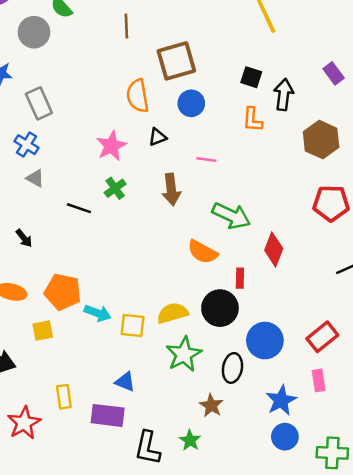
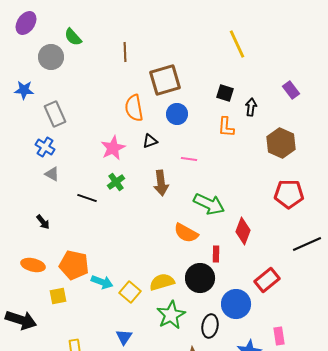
black arrow: (284, 95) -> (251, 107), size x0.7
yellow square: (133, 326) -> (130, 292), turned 35
red rectangle: (322, 337) -> (267, 280), moved
blue triangle: (125, 382) -> (124, 337), turned 42

